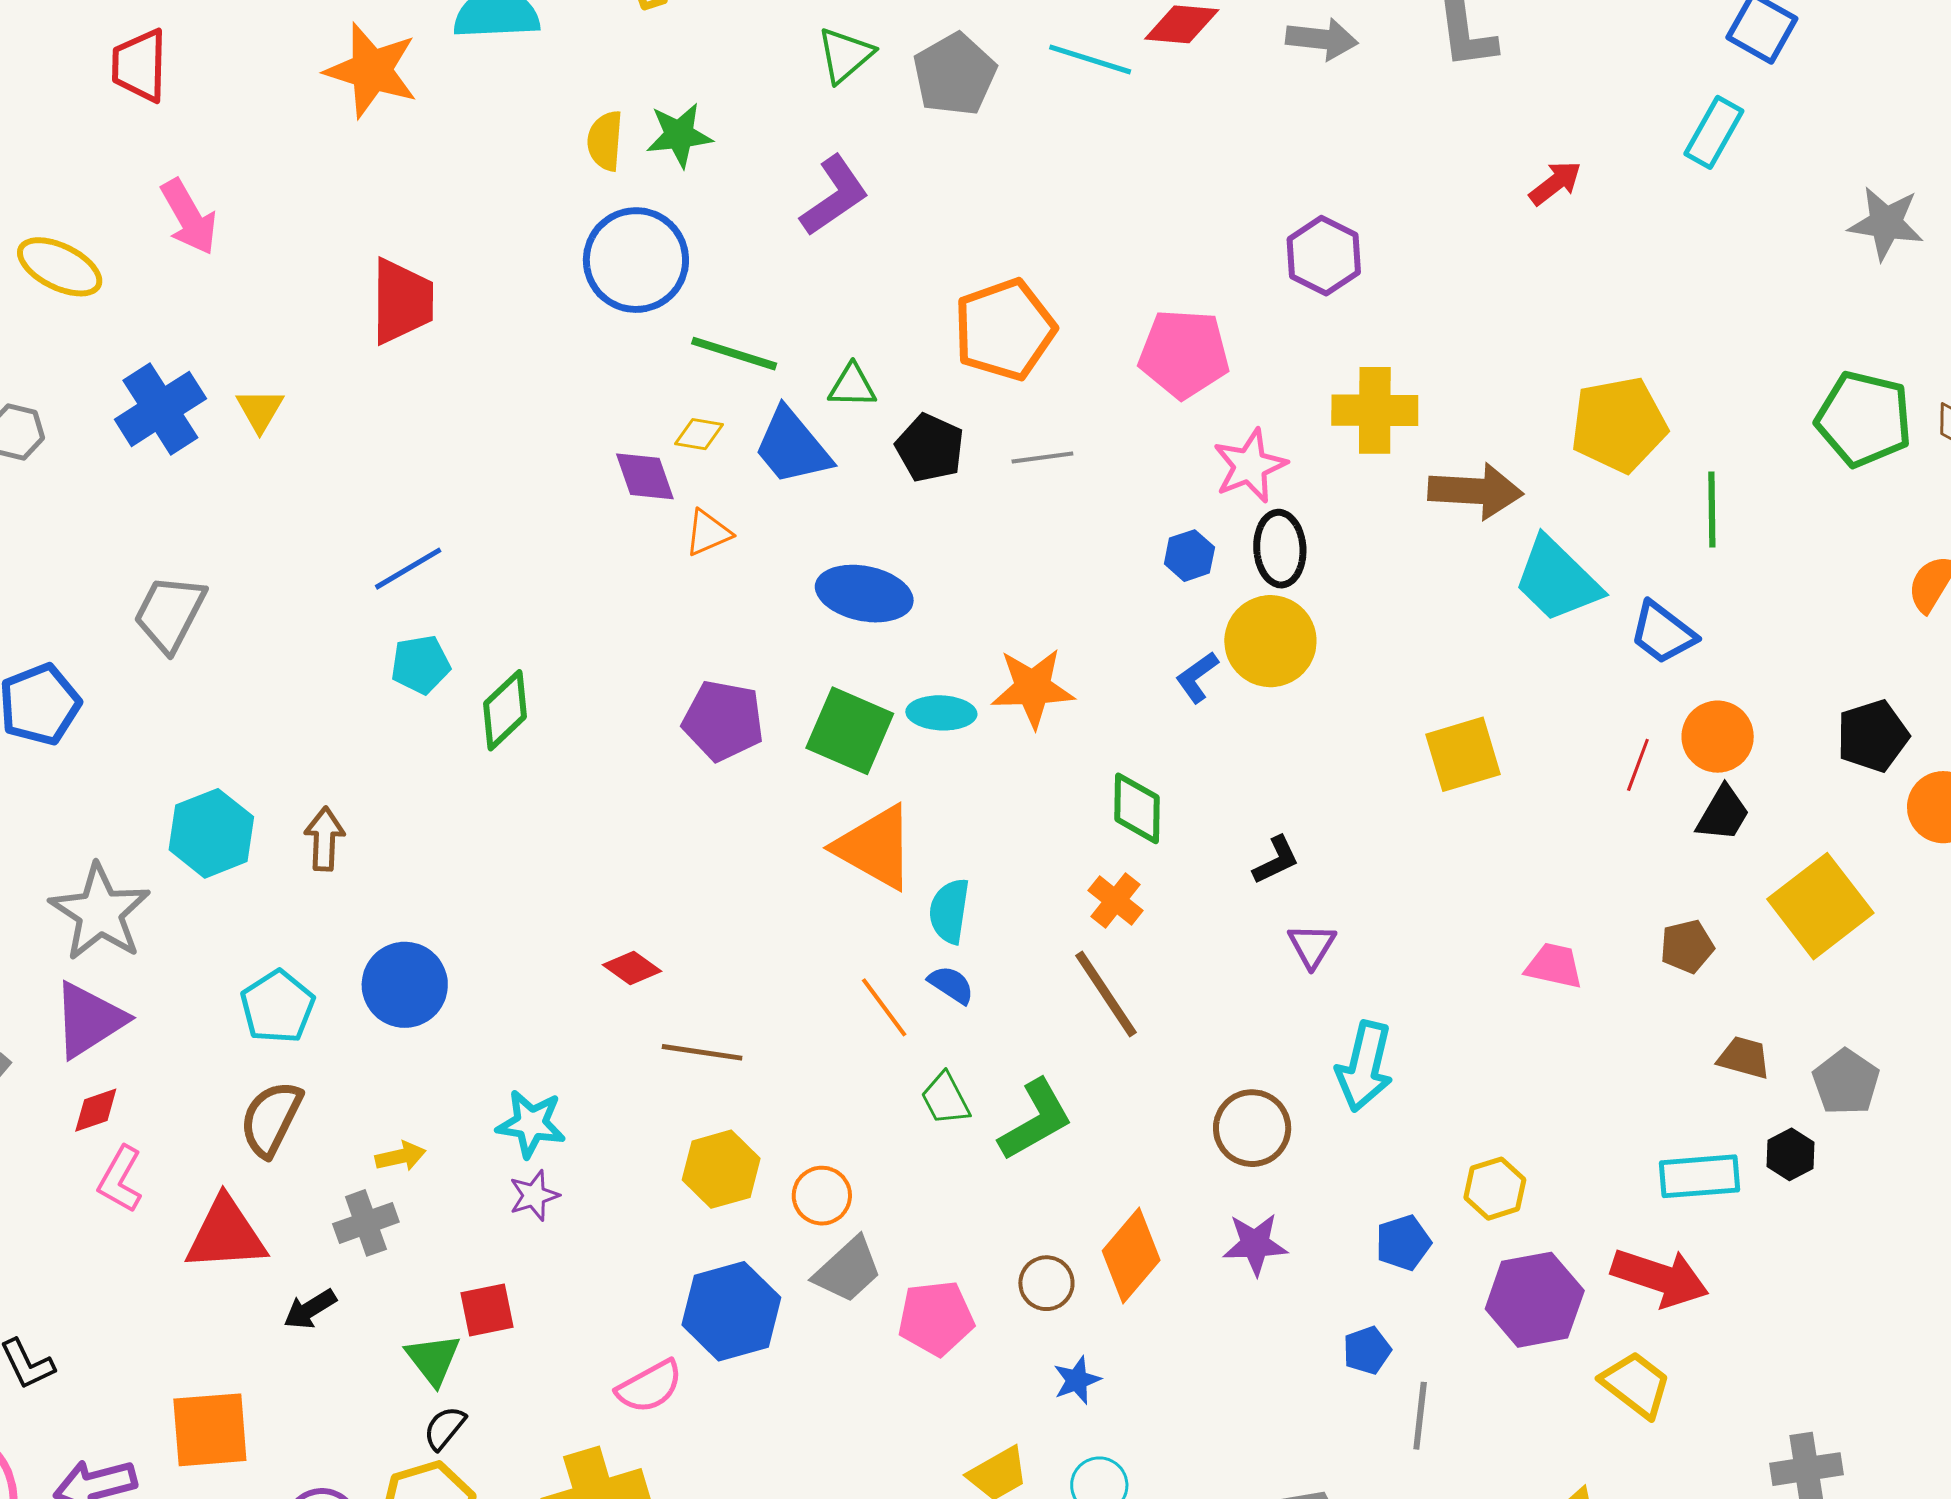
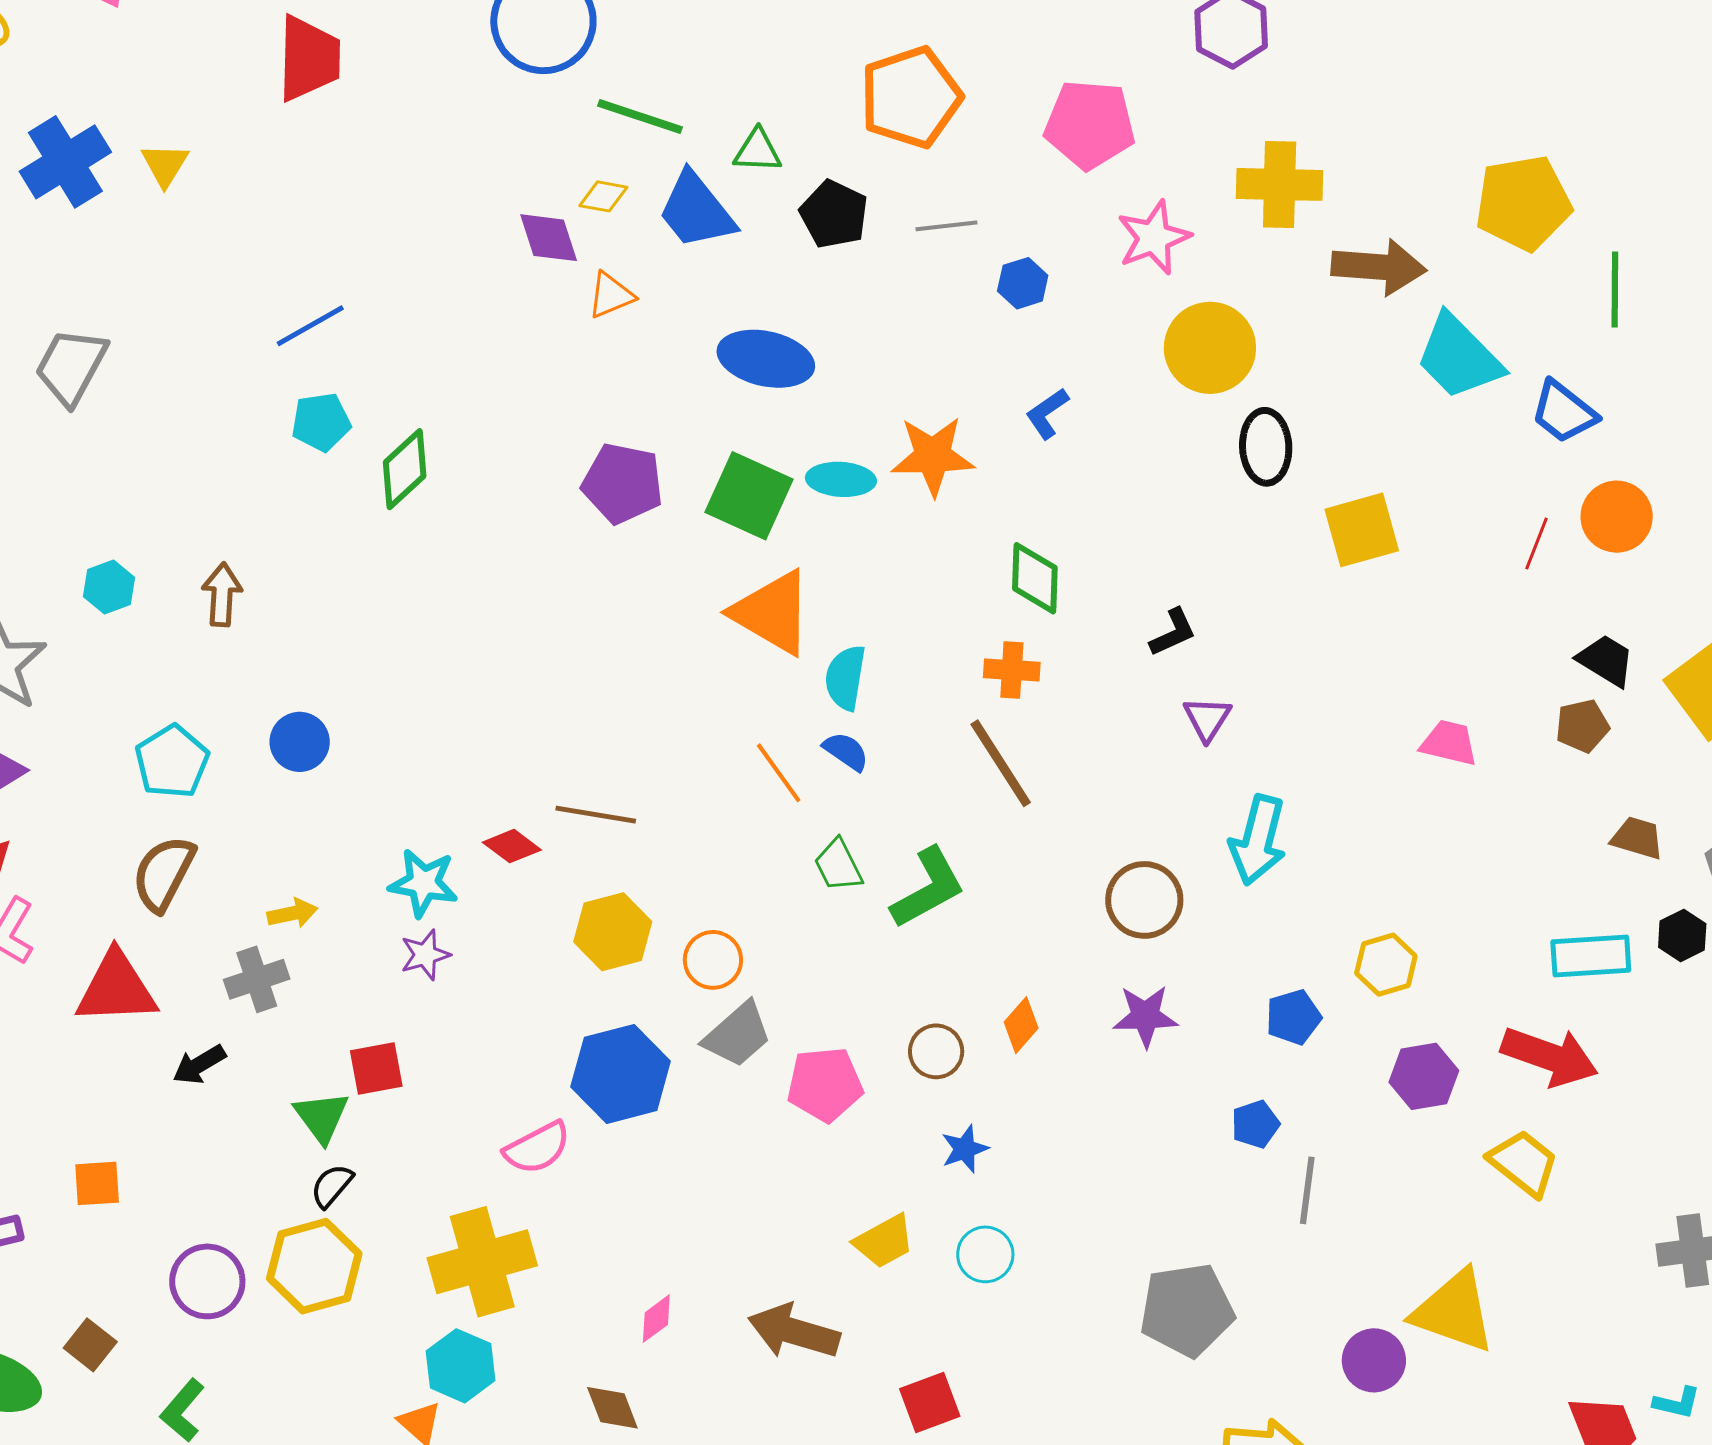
black ellipse: (1280, 549) -> (1266, 447), moved
blue hexagon: (1189, 556) -> (1023, 283), moved
yellow circle: (1270, 641) -> (1210, 348), moved
blue L-shape: (1197, 677) -> (1047, 413), moved
black trapezoid: (1723, 814) -> (1606, 660), moved, turned -90
cyan hexagon: (211, 833) -> (109, 587), size x0.6
orange cross: (1116, 900) -> (1012, 670), turned -36
red diamond: (632, 968) -> (512, 846), moved
blue circle: (405, 985) -> (300, 742), size x0.7
orange diamond: (1131, 1255) -> (1021, 1025), size x0.6
purple hexagon: (1535, 1300) -> (1424, 1076), size x0.7
orange square: (210, 1430) -> (97, 1183), size x0.6

